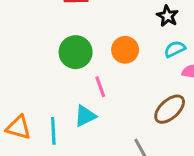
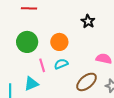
cyan semicircle: (175, 49) -> (61, 64), moved

